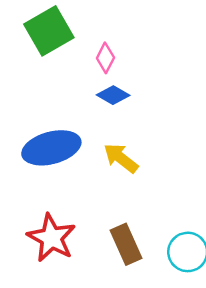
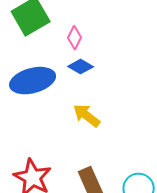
blue ellipse: (51, 148) -> (33, 81), moved

